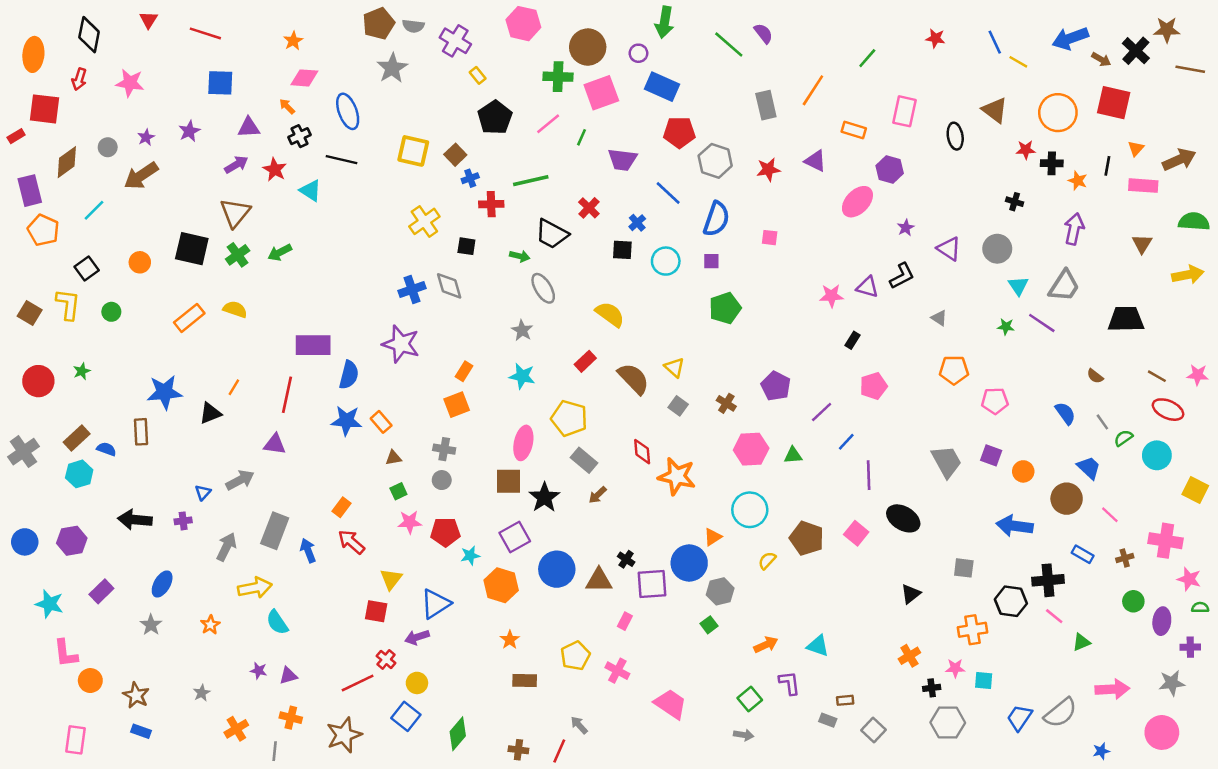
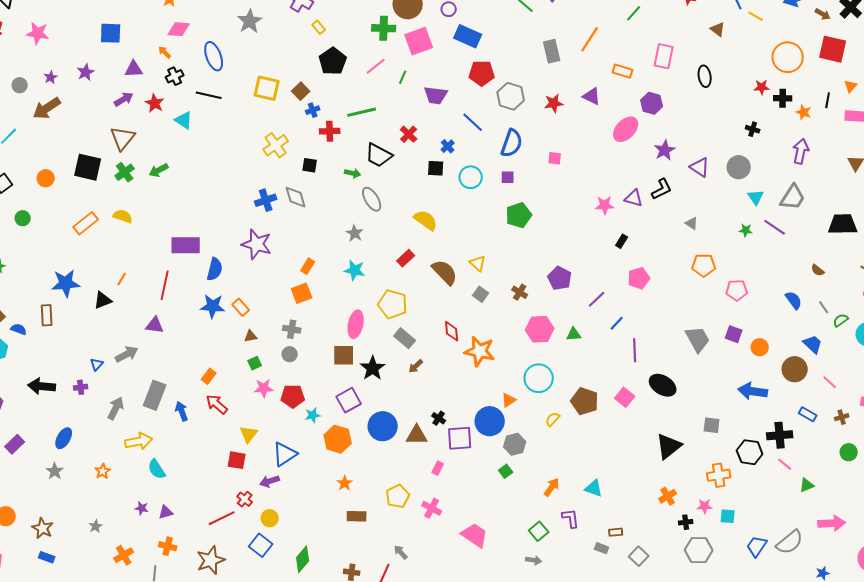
brown triangle: (995, 110) -> (718, 29), moved, size x0.7
purple star: (906, 228) -> (665, 150), size x1.5
black triangle: (911, 594) -> (669, 446), size x1.6
orange arrow: (766, 645) -> (552, 487), turned -30

